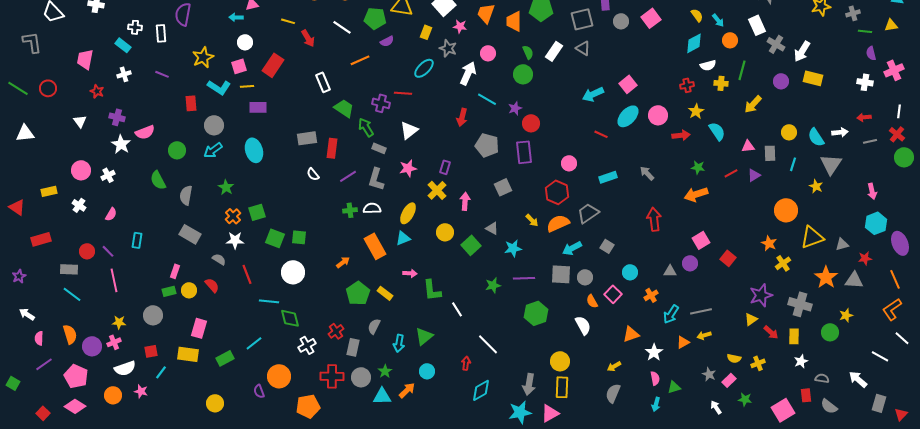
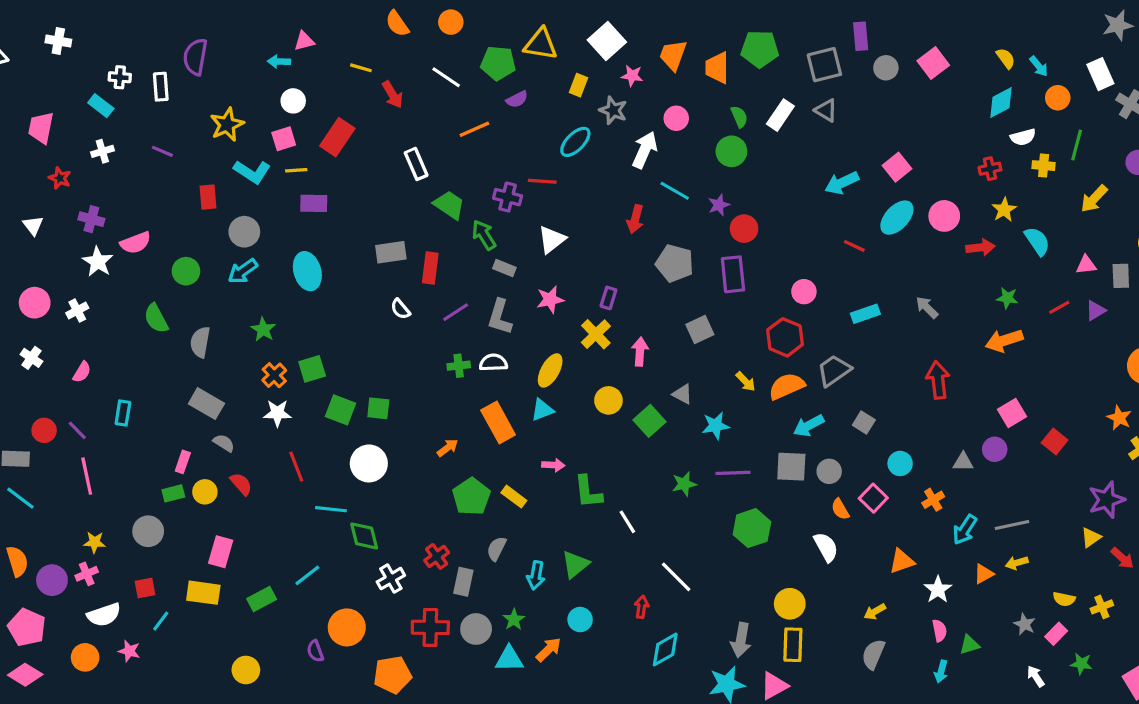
gray semicircle: (219, 259) -> (224, 443), moved

